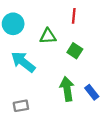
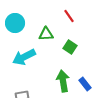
red line: (74, 16) -> (69, 16), turned -40
cyan arrow: (23, 62) -> (24, 57), turned -65

